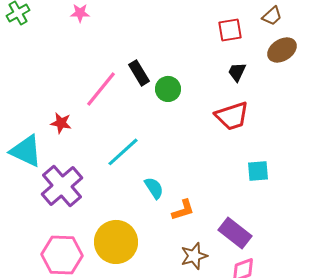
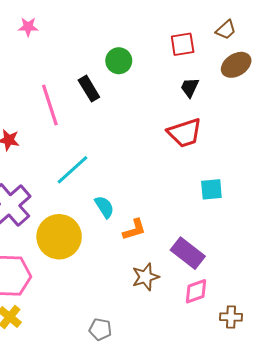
pink line: (101, 89) -> (50, 105), turned -57
green circle: (168, 89) -> (119, 61), moved
yellow circle: (116, 242) -> (59, 237), moved

